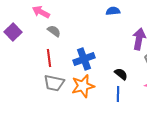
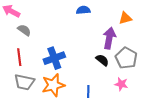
black semicircle: (121, 74) -> (102, 60), moved

